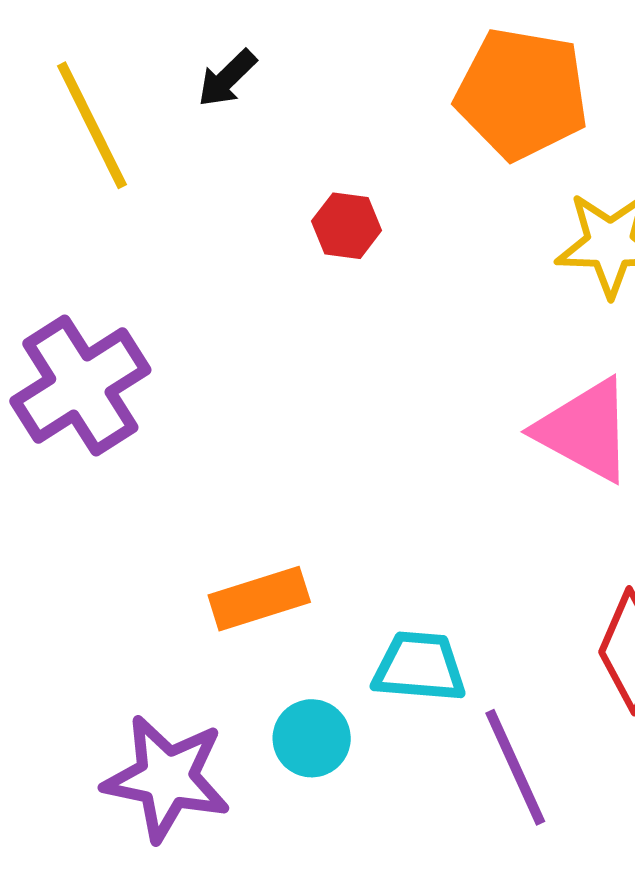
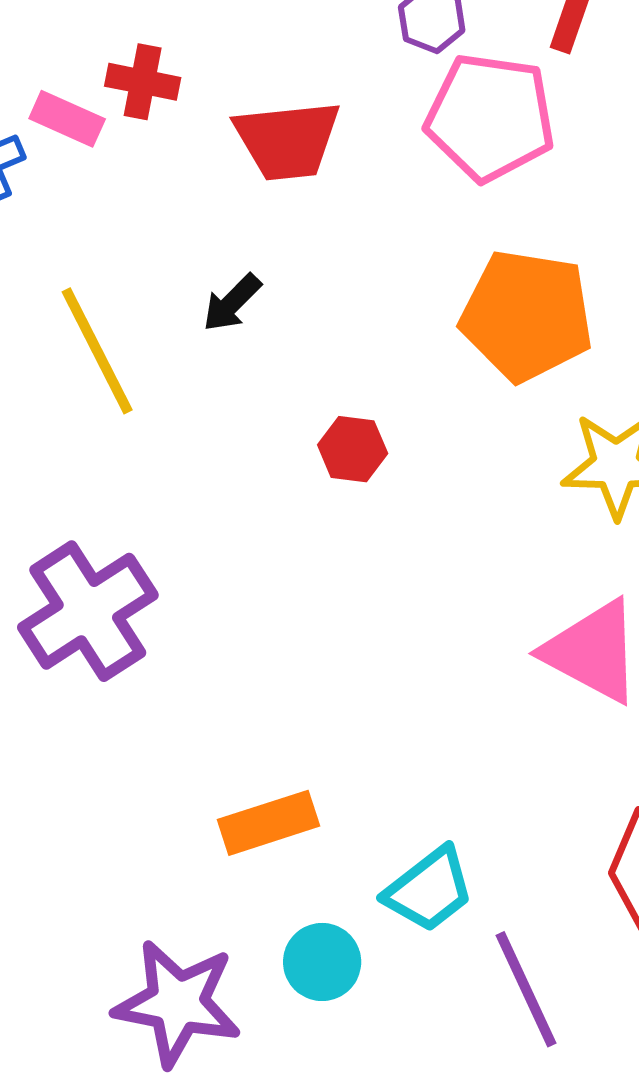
cyan trapezoid: (419, 667) -> (429, 890), turned 138

